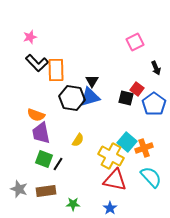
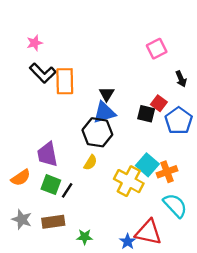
black hexagon: (72, 98) -> (97, 132), moved
orange semicircle: (36, 115) -> (21, 178), moved, turned -54
red triangle: (115, 180) -> (148, 232), moved

